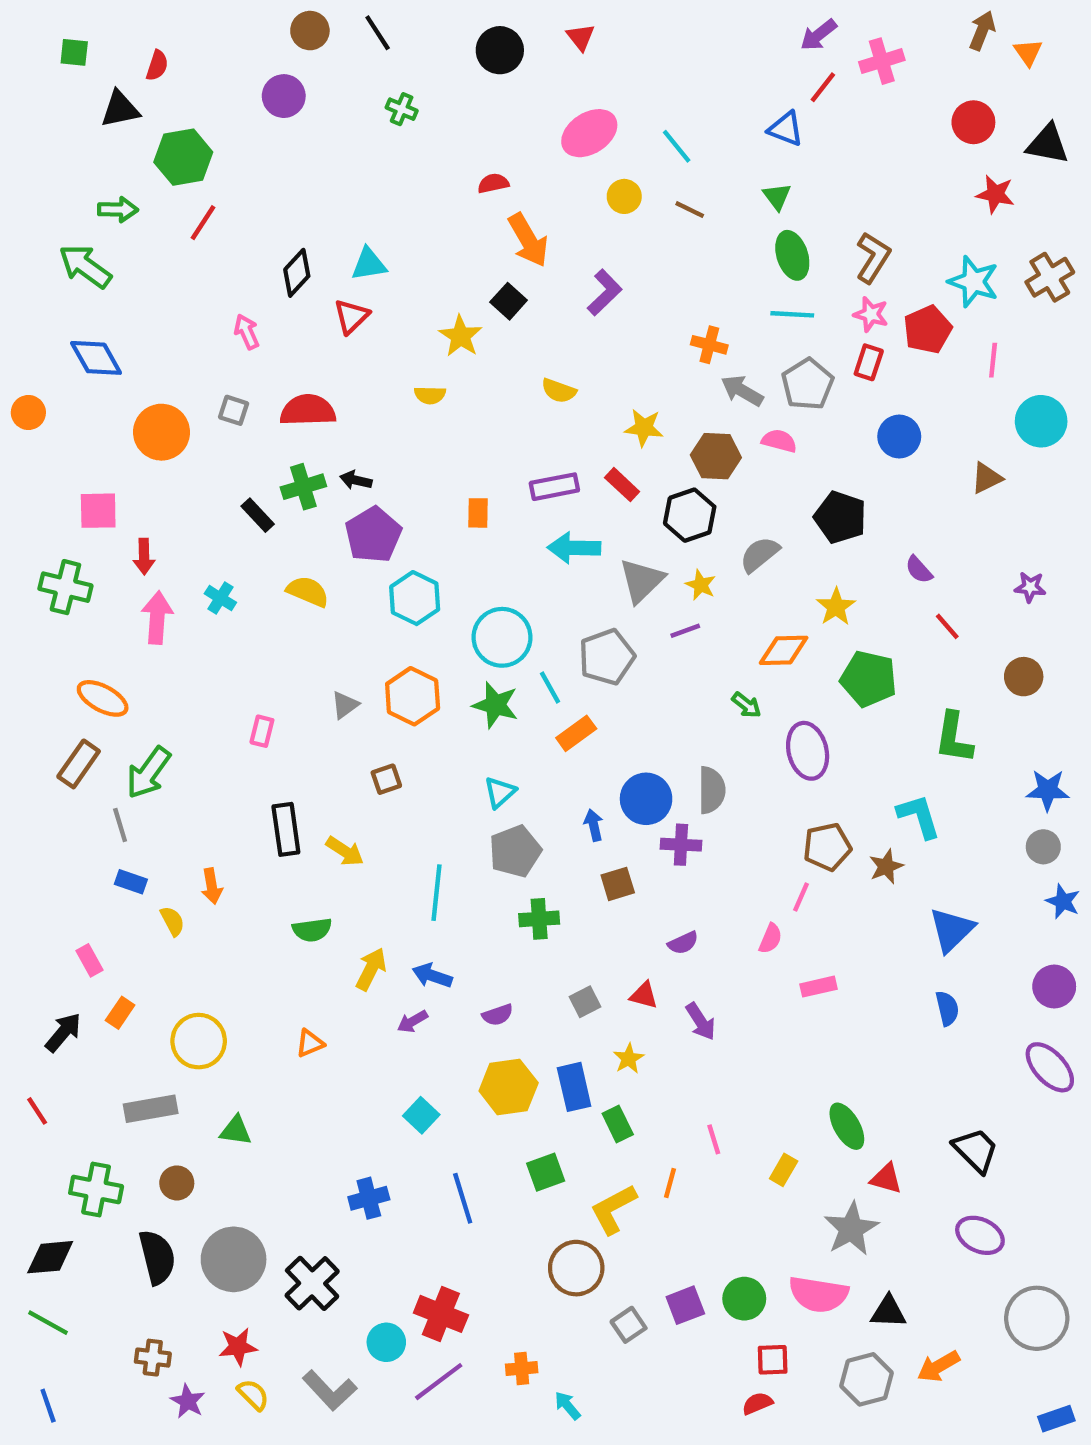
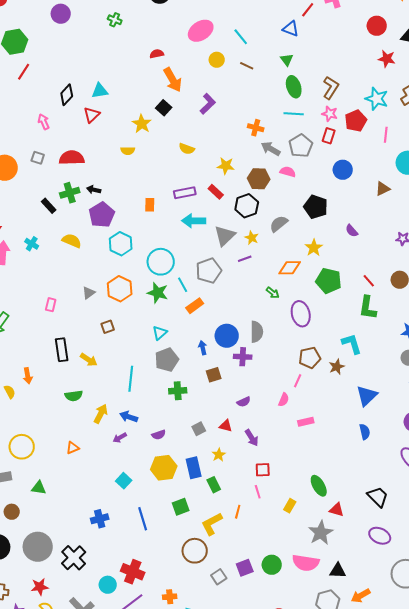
red line: (947, 626) -> (369, 281), moved
red square: (773, 1360) -> (263, 470), moved

